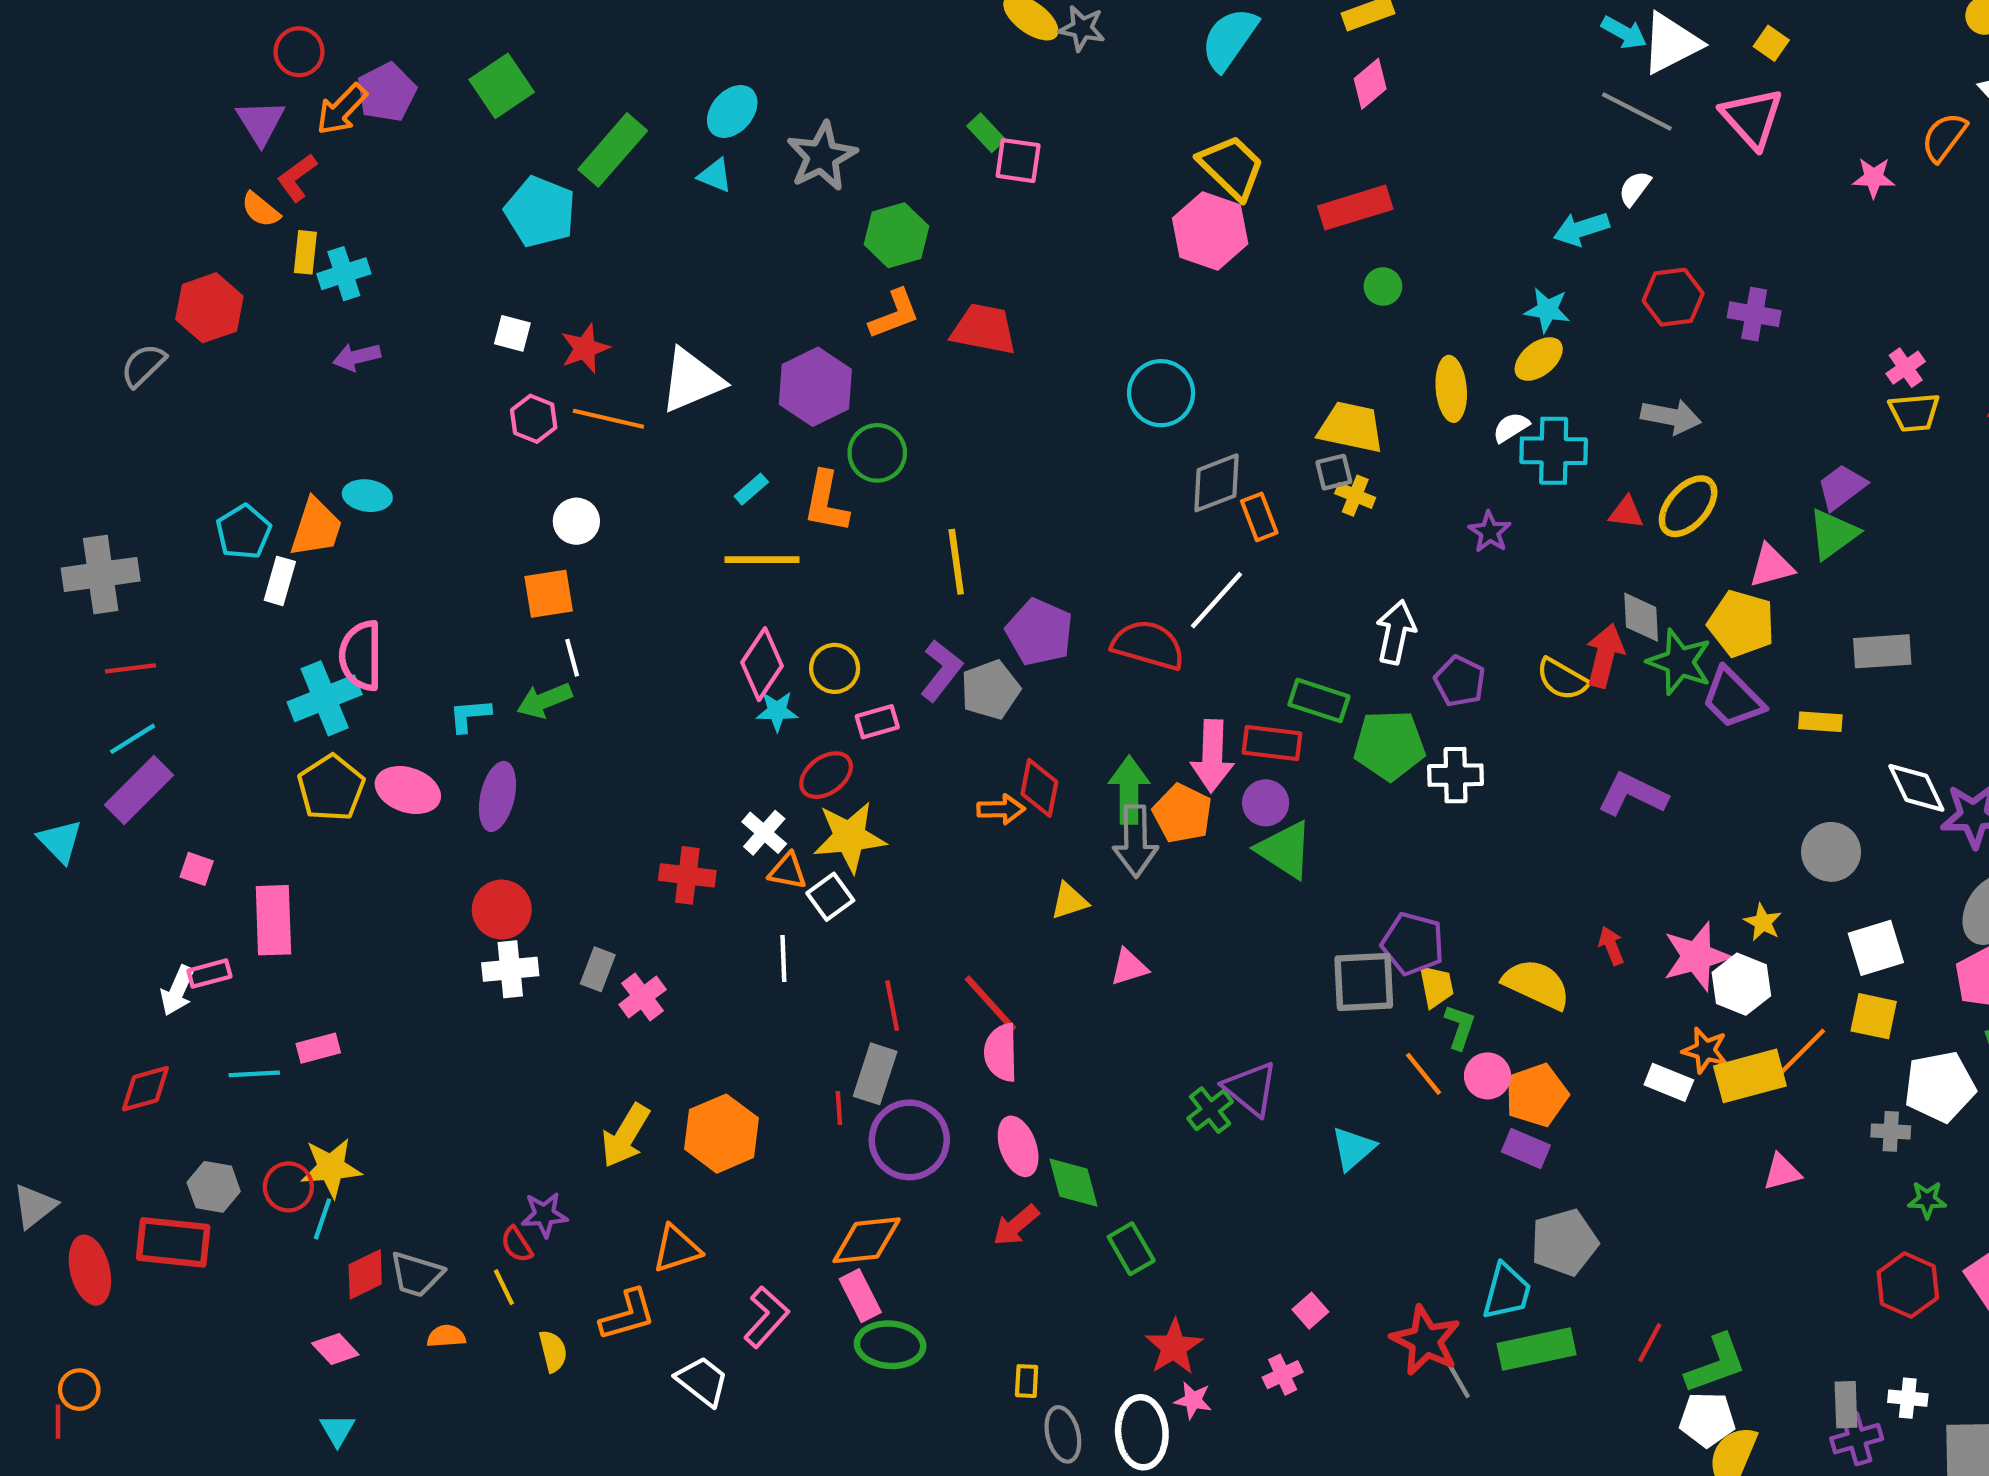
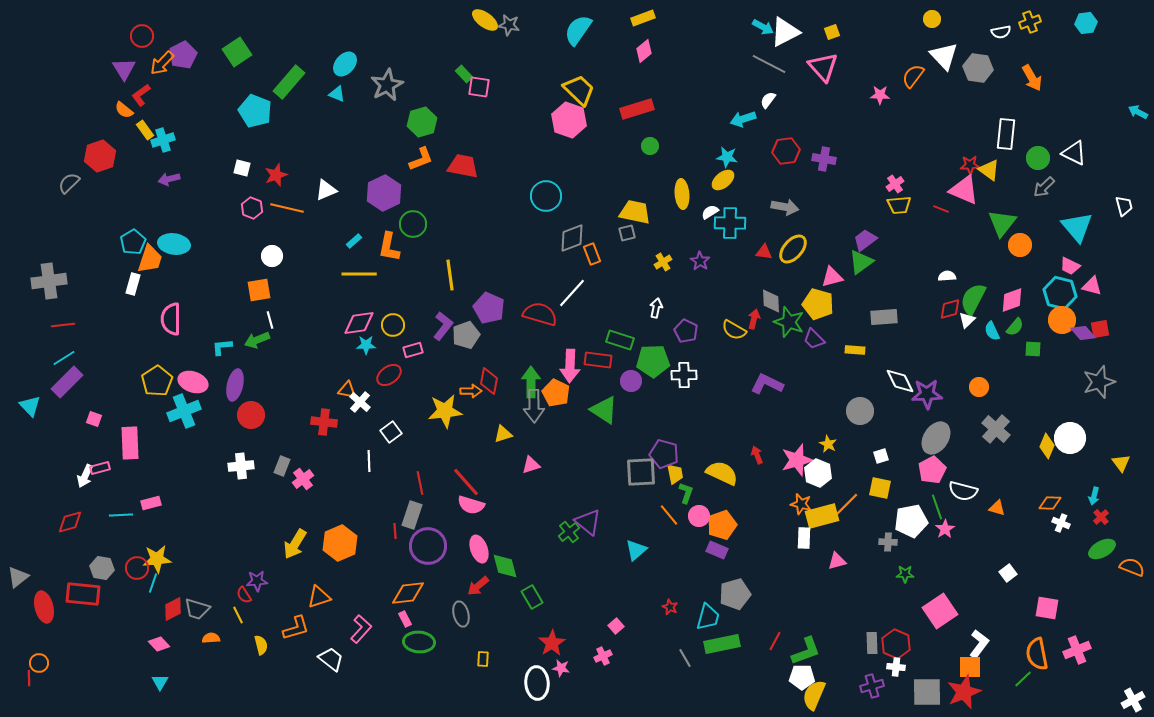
yellow square: (1771, 43) -> (832, 32), turned 35
yellow rectangle: (305, 252) -> (145, 130), turned -42
white triangle: (692, 380) -> (326, 190), size x0.7
cyan ellipse: (367, 496) -> (174, 244), size x1.4
yellow cross: (1355, 496) -> (663, 262), moved, turned 36
cyan pentagon: (244, 532) -> (133, 242), moved
white arrow: (1396, 632) -> (656, 308), size x0.7
red arrow: (1605, 656) -> (754, 319), size x0.7
pink diamond: (762, 664) -> (359, 323), turned 48
cyan cross: (325, 698) -> (184, 411), moved
purple trapezoid: (1733, 698) -> (814, 339), size x0.7
purple circle: (1266, 803) -> (631, 381), moved
yellow star: (850, 837) -> (445, 411), moved
orange triangle: (788, 871) -> (347, 390), moved
red circle: (502, 910) -> (251, 415), moved
white square: (1876, 948) -> (881, 456), size x0.6
pink semicircle: (1001, 1052) -> (471, 505), turned -72
white rectangle: (1669, 1082) -> (804, 538), moved, turned 70
red hexagon: (1908, 1285) -> (896, 644), moved
pink rectangle: (860, 1296) -> (405, 619), size x0.7
red star: (1426, 1341) -> (670, 607), moved, size x0.5
gray rectangle: (1846, 1405) -> (872, 643), moved
gray ellipse: (1063, 1434) -> (461, 614), moved

